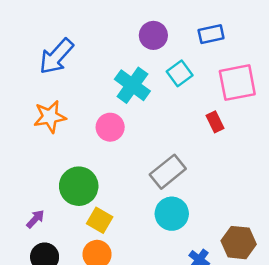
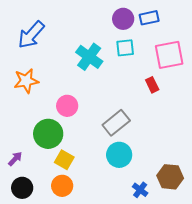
purple circle: (153, 35) -> (123, 19), moved
cyan square: (180, 73) -> (125, 48), turned 30
pink circle: (110, 127) -> (67, 106), moved

